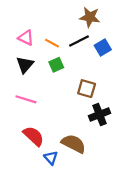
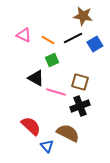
black triangle: (25, 65) -> (36, 78), moved, turned -42
pink line: (26, 99) -> (56, 92), moved
black cross: (99, 114) -> (80, 106), moved

